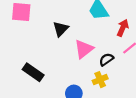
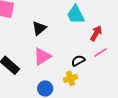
pink triangle: (84, 49) -> (42, 56), moved

